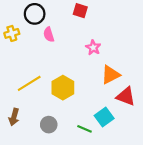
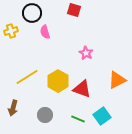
pink star: (93, 48) -> (86, 53), moved
orange triangle: (111, 75) -> (117, 80), moved
red triangle: (126, 96) -> (82, 89), moved
cyan square: (104, 117) -> (102, 116), moved

